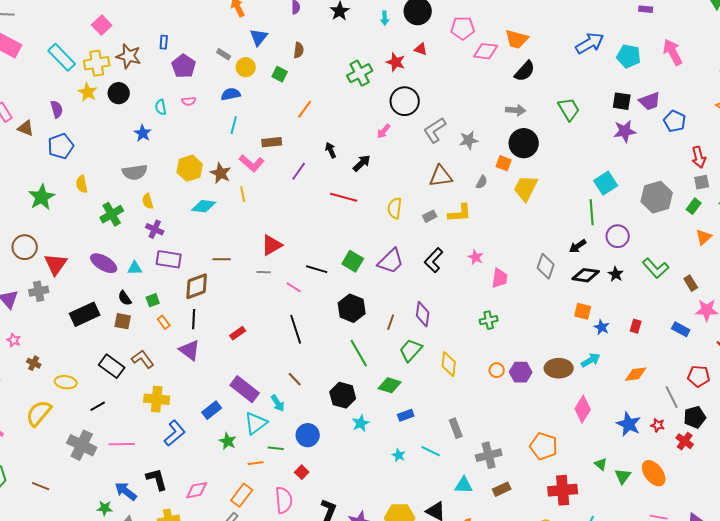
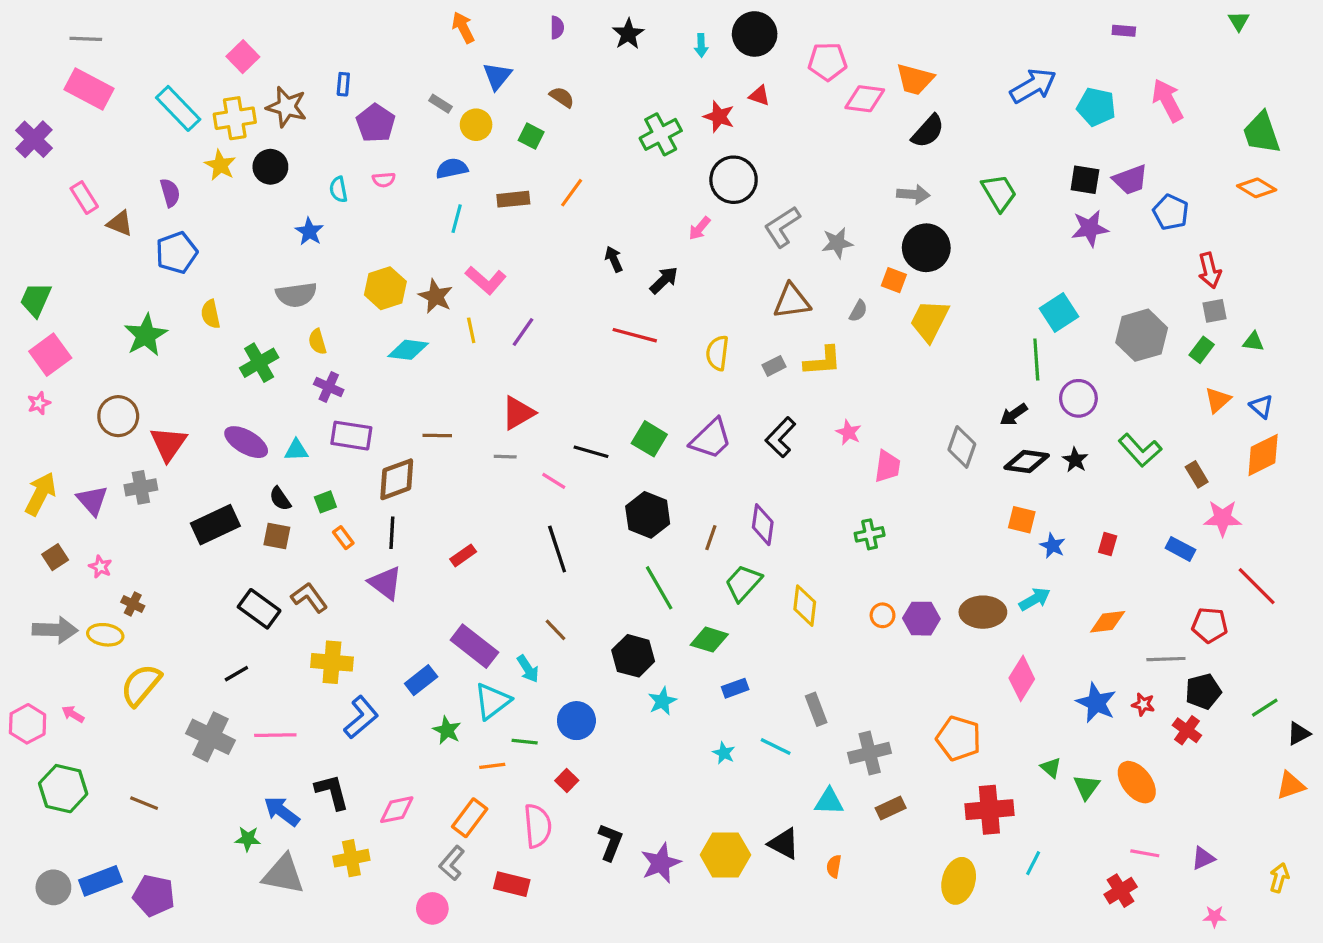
brown semicircle: (299, 50) -> (562, 97), turned -63
brown rectangle: (272, 142) -> (513, 199), moved
purple line: (299, 171) -> (523, 332), moved
yellow ellipse: (66, 382) -> (105, 635), moved
gray line: (672, 397) -> (1166, 659), turned -65

